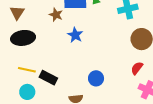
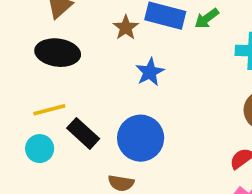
yellow line: (27, 70) -> (49, 110), turned -42
blue circle: (96, 78) -> (141, 138), moved, size x1.6

